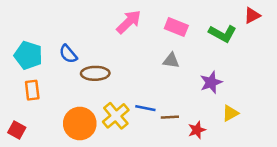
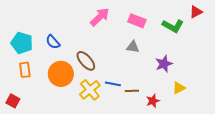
brown ellipse: (95, 73) -> (86, 61), moved, turned 50
orange circle: (80, 124) -> (61, 74), moved

